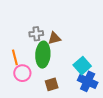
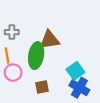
gray cross: (36, 34) -> (12, 32), moved
brown triangle: (54, 38) -> (50, 40), size x1.5

